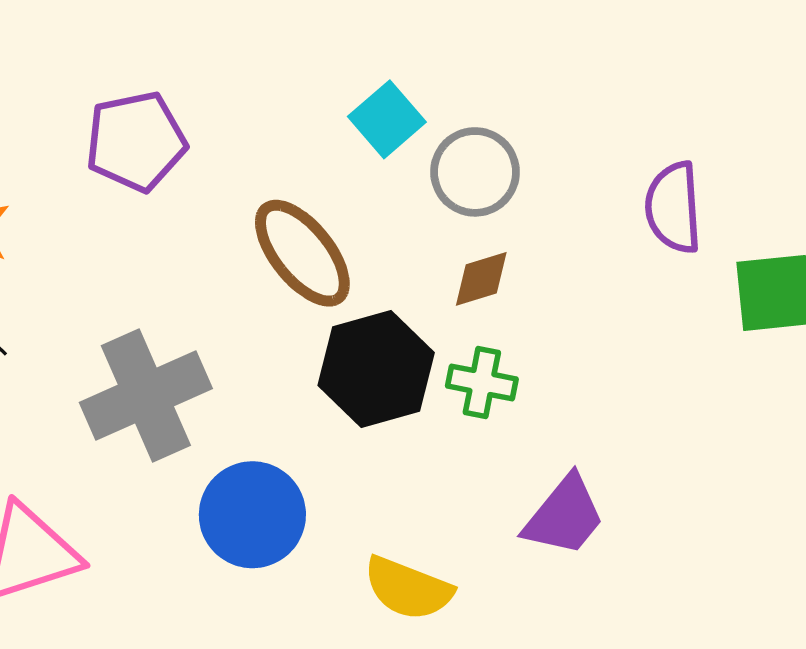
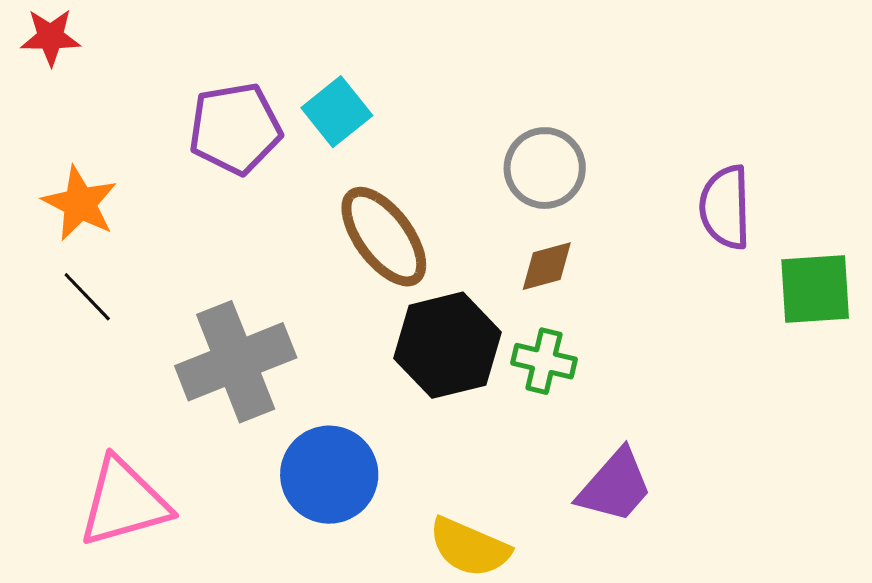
cyan square: (387, 119) -> (337, 112), moved

